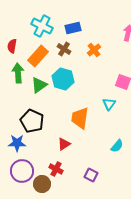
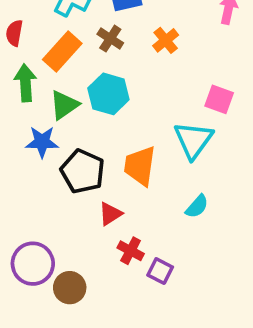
cyan triangle: (109, 104) -> (193, 140), size x1.6
black pentagon: (32, 121) -> (83, 171), moved
blue star: (17, 143) -> (42, 142), moved
cyan semicircle: (117, 146) -> (197, 206), moved
red cross: (56, 169) -> (131, 251), moved

